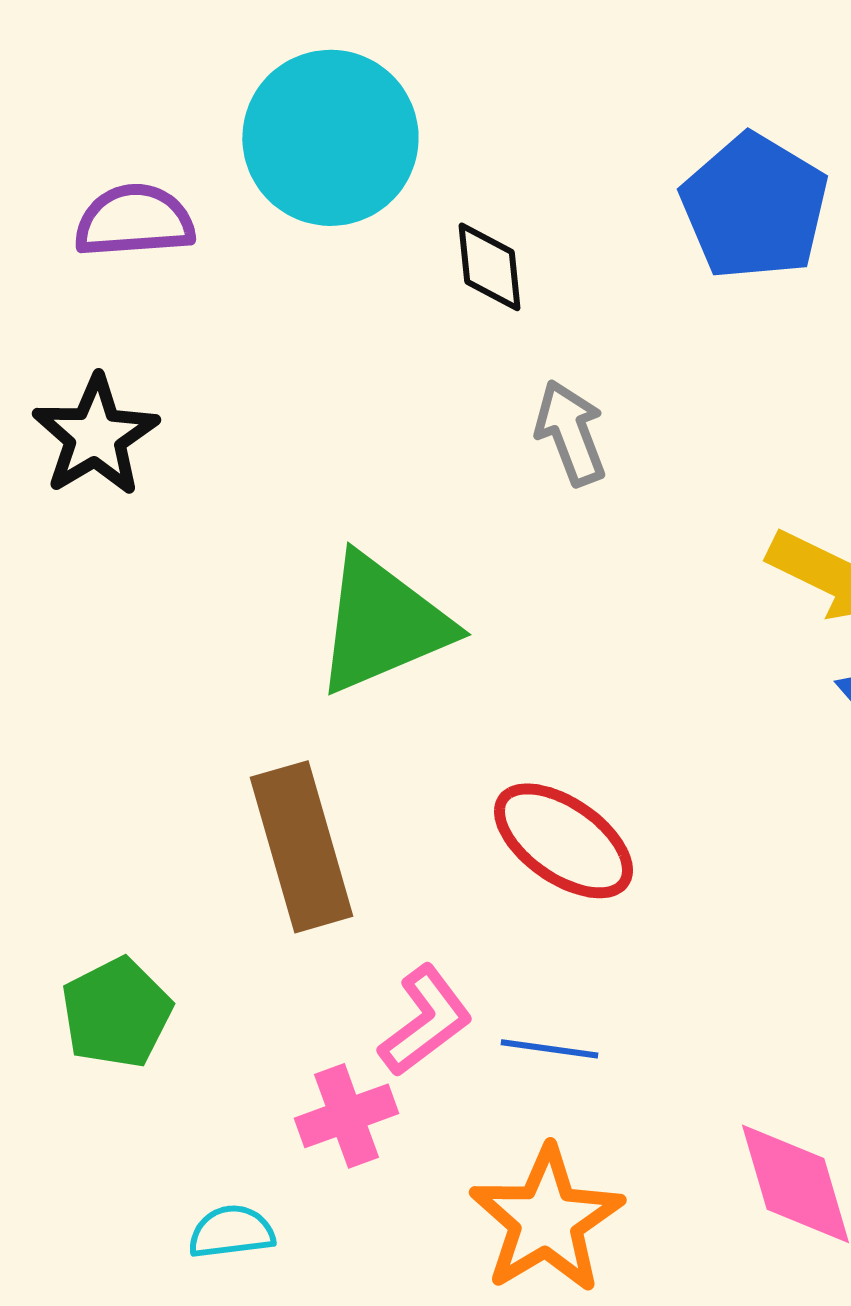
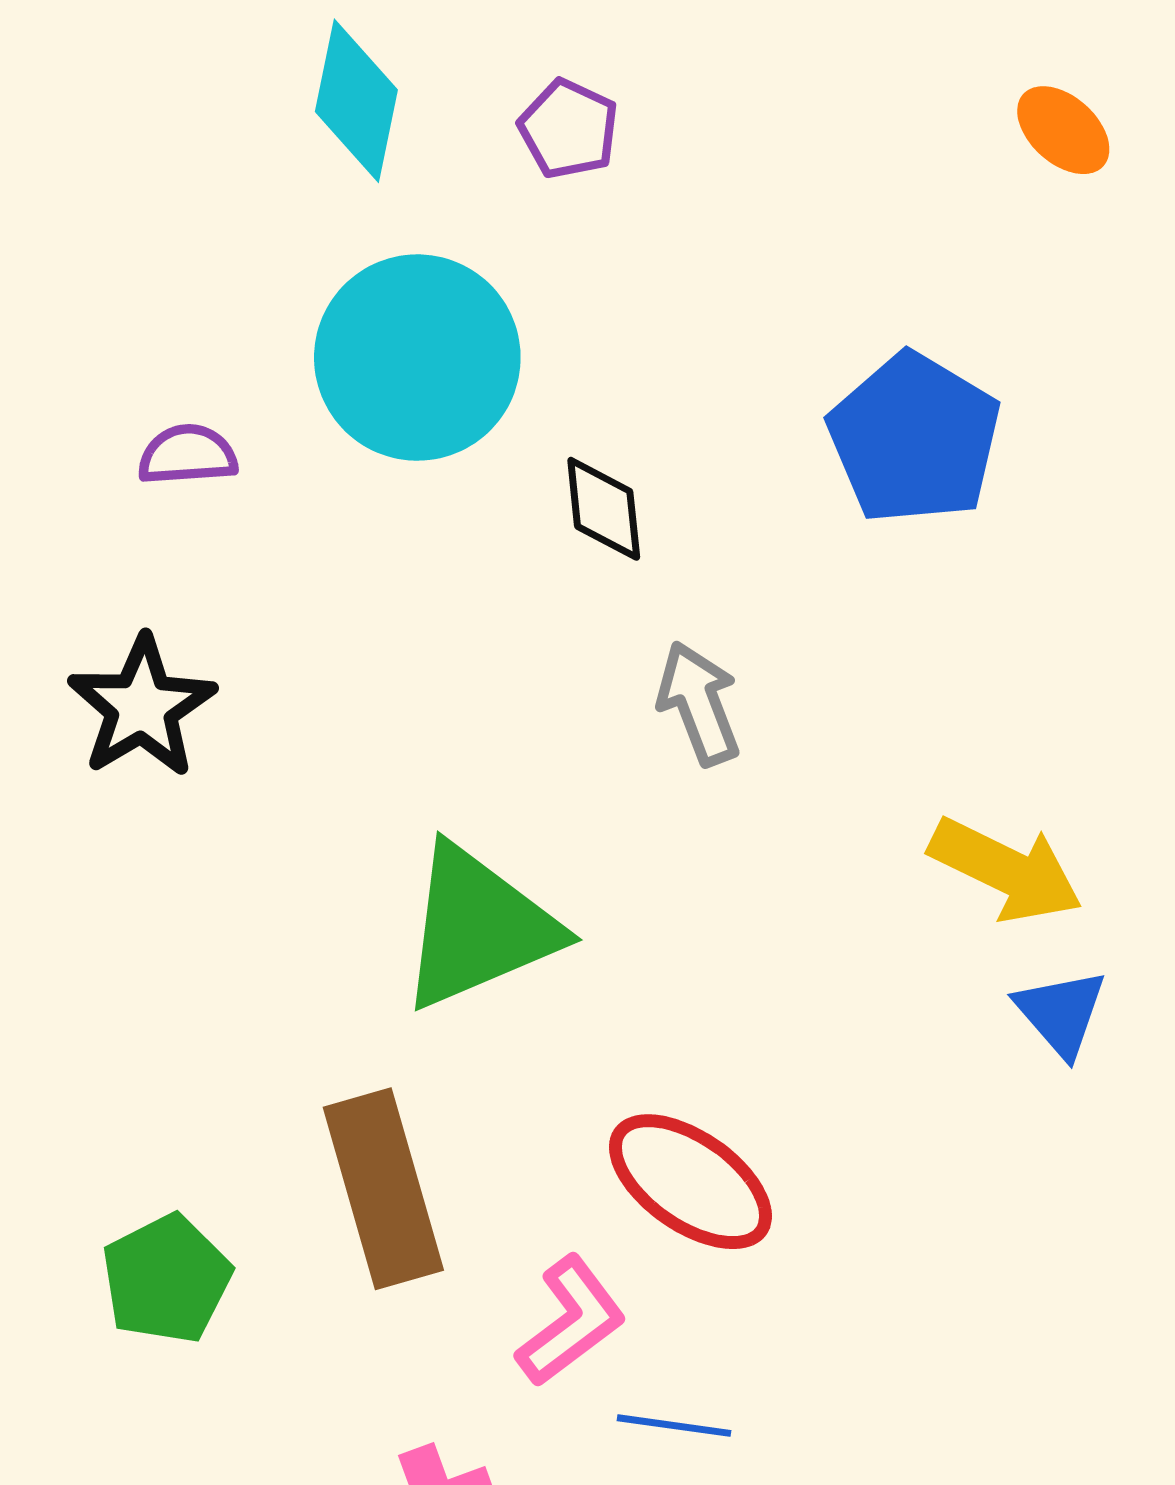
purple semicircle: (134, 221) -> (188, 455), size x0.7
green pentagon: (116, 1013) -> (166, 1279), moved
pink L-shape: (425, 1021) -> (571, 1321), moved

